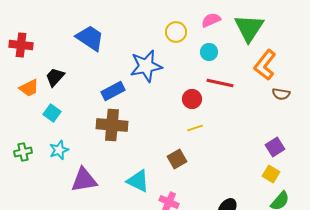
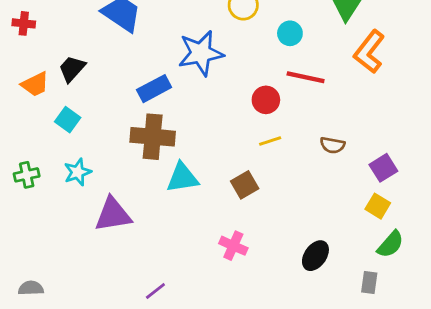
red cross: (21, 45) -> (24, 23), size x0.7
brown semicircle: (281, 94) -> (332, 145), moved
cyan triangle: (138, 181) -> (182, 178), moved, turned -35

